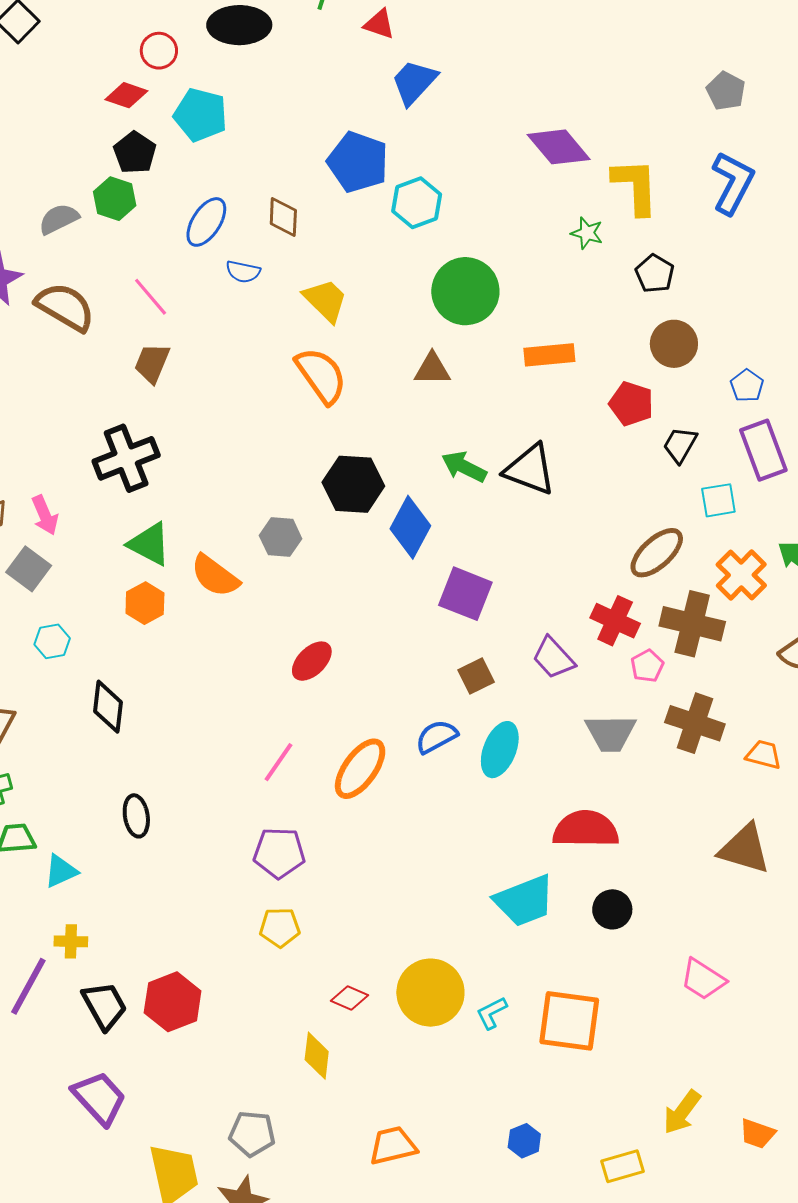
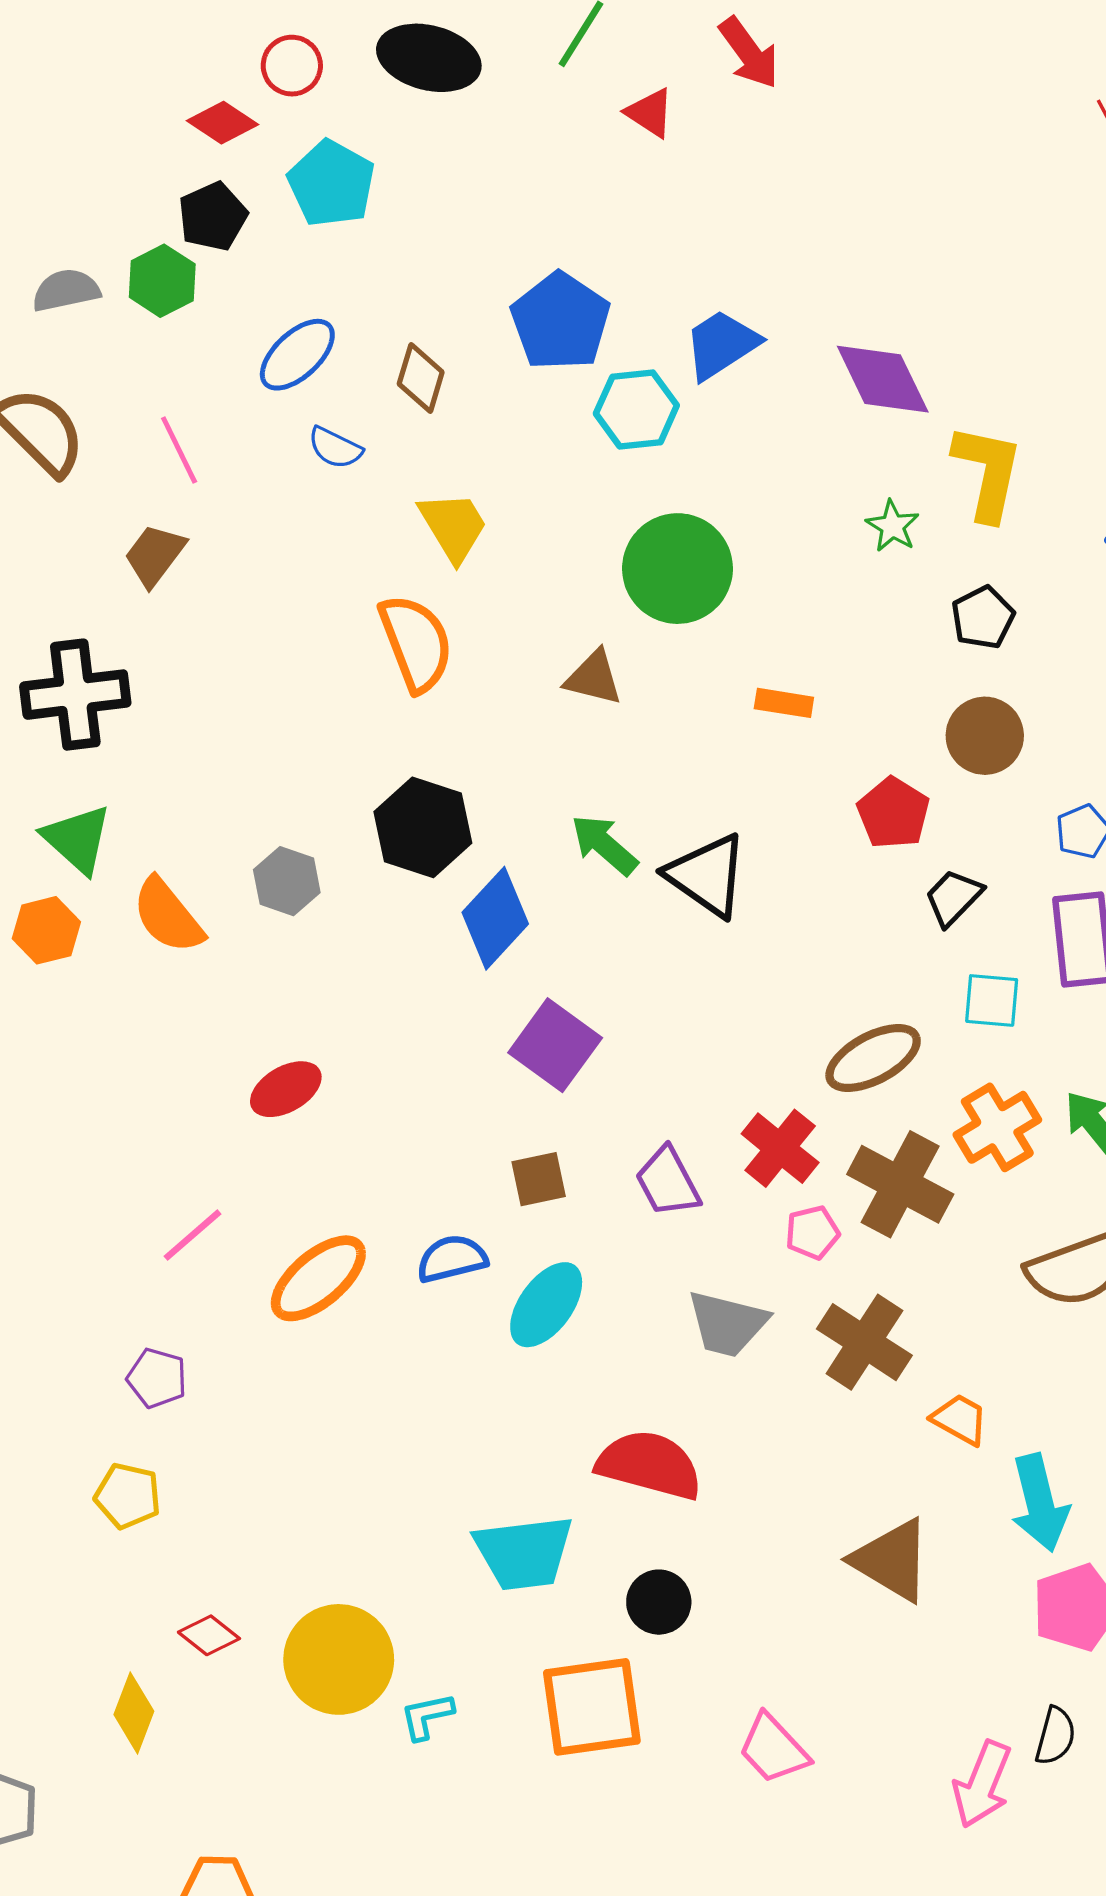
blue trapezoid: (414, 82) -> (721, 344), moved
orange rectangle: (549, 355) -> (784, 703), size x0.7
purple pentagon: (279, 853) -> (157, 1378), size x0.7
orange square: (569, 1021) -> (592, 1707), moved, turned -30

